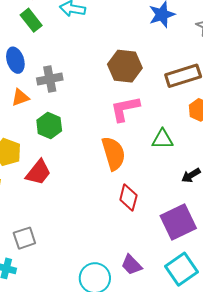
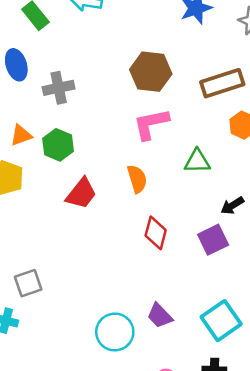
orange triangle: (20, 97) -> (21, 135), moved
orange semicircle: (113, 153) -> (137, 179), size x0.7
red trapezoid: (38, 172) -> (81, 193), moved
purple square: (178, 222) -> (213, 240), moved, size x0.7

